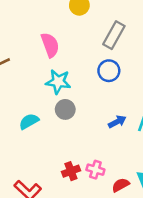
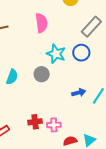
cyan star: (58, 82) -> (56, 54), moved
cyan semicircle: (29, 121) -> (12, 77), turned 126
pink cross: (95, 170) -> (54, 125), turned -32

